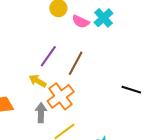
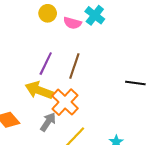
yellow arrow: (38, 81) -> (39, 90), size x1.5
gray arrow: (41, 113) -> (48, 122), turned 42

